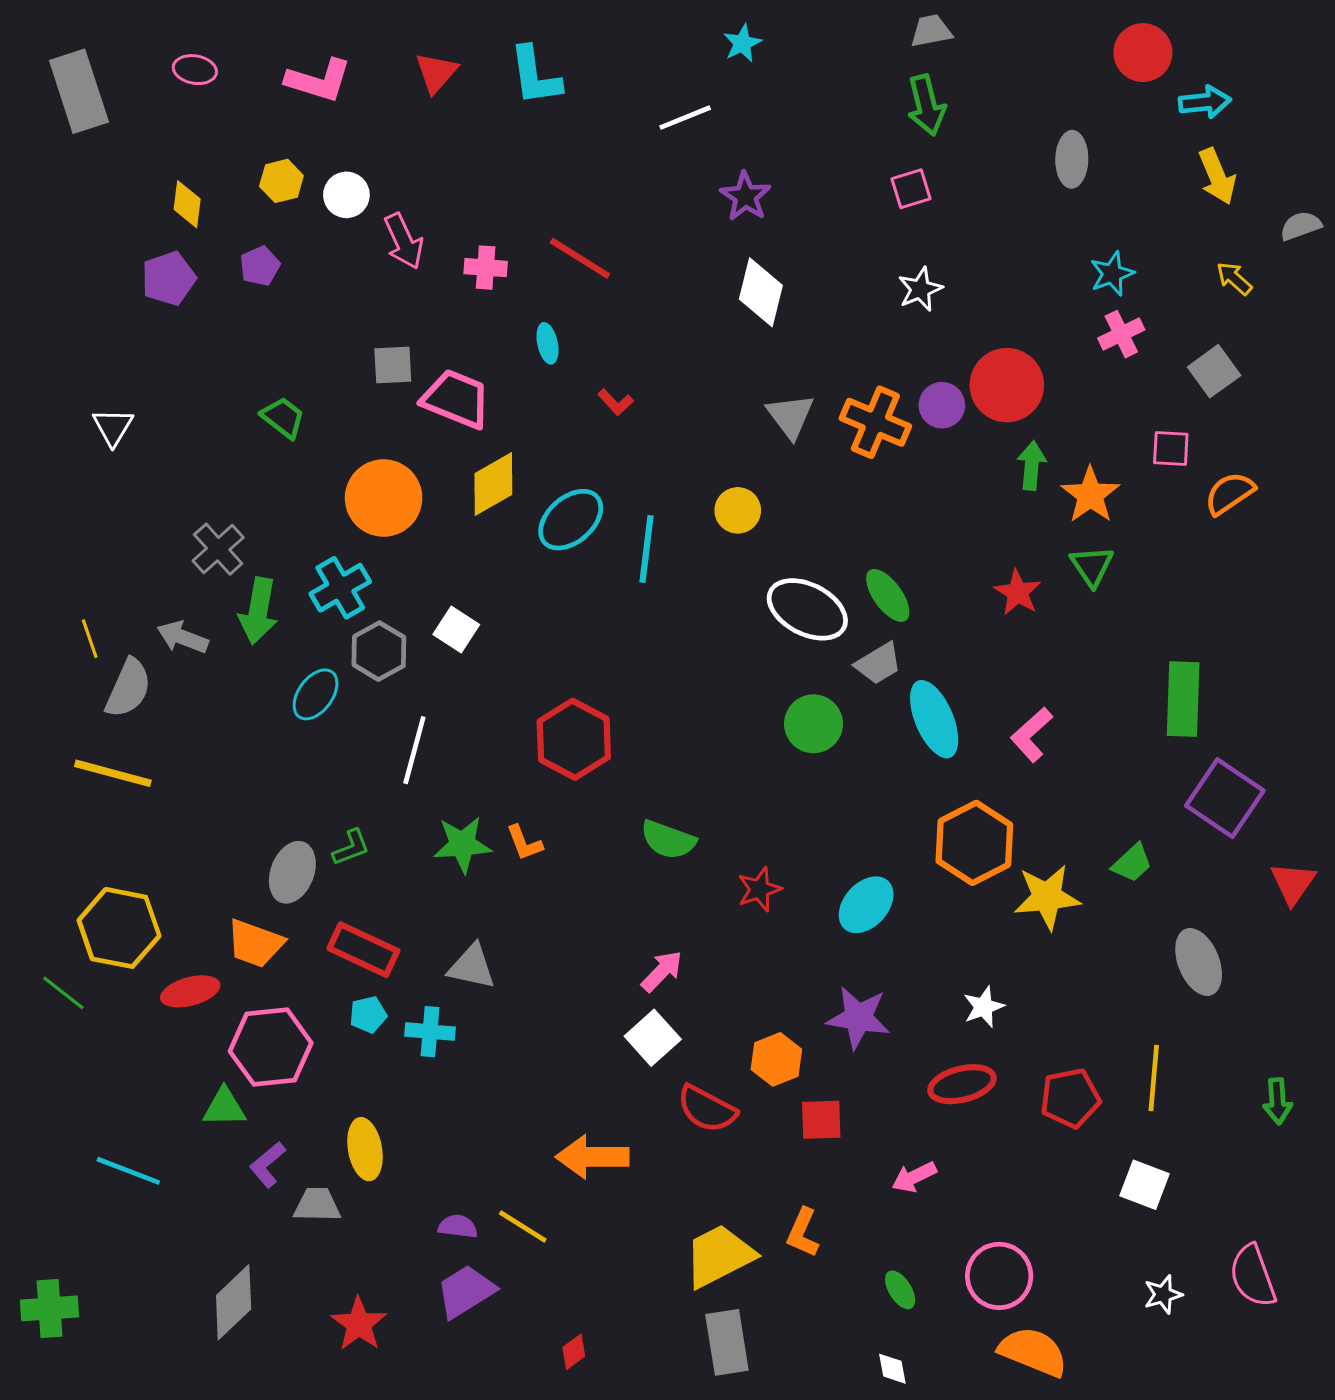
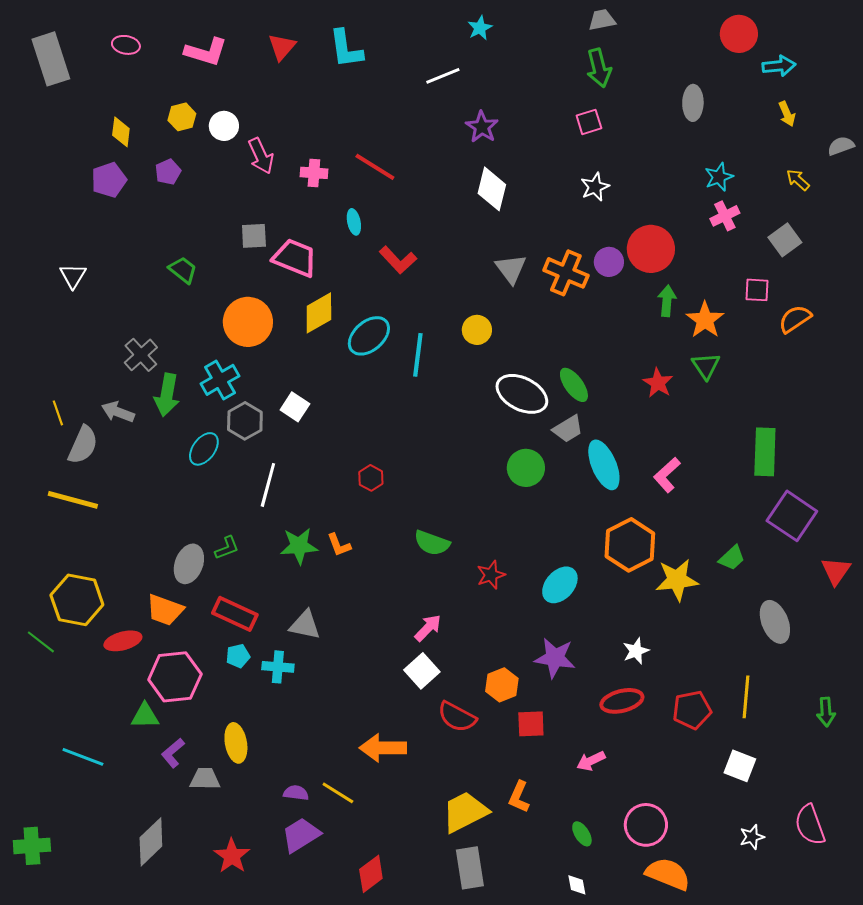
yellow arrow: (1217, 176) -> (787, 114), size x0.7
red L-shape: (616, 402) -> (398, 260), size x1.6
red hexagon: (574, 739) -> (371, 478), size x0.5
red diamond: (574, 1352) -> (371, 874), size x1.6

